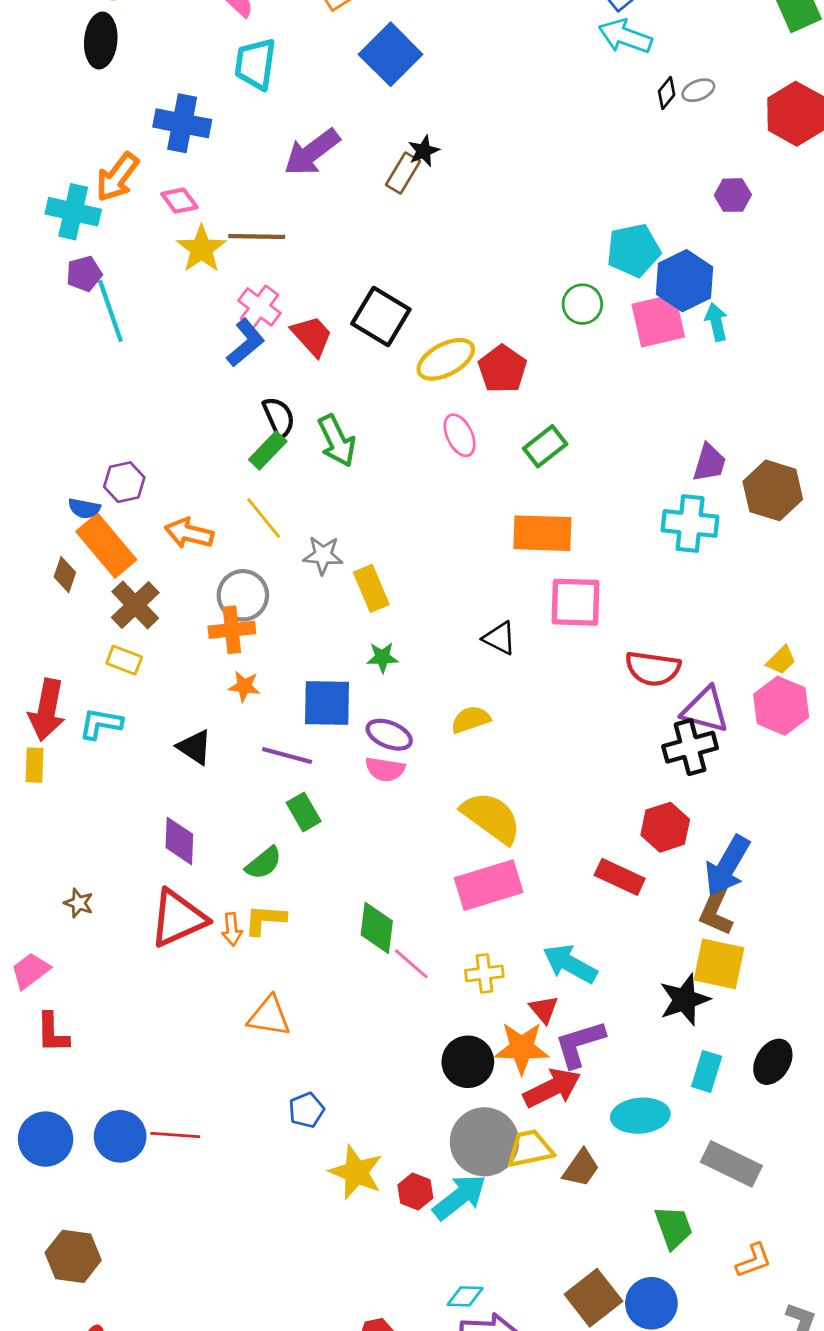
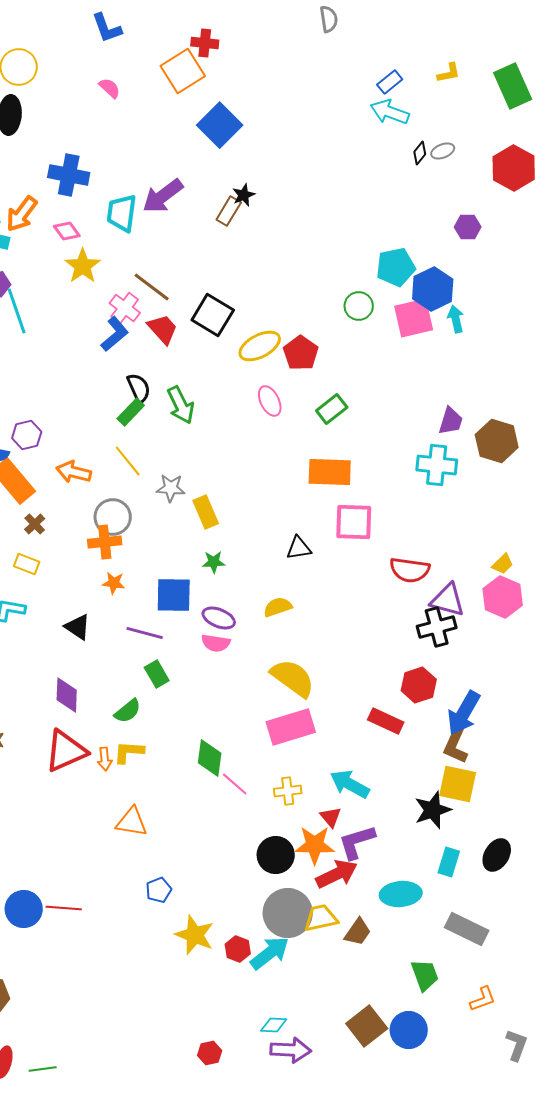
cyan trapezoid: (255, 64) -> (122, 213), moved
brown line: (257, 236) -> (152, 287), moved, turned 36
brown cross: (135, 605) -> (35, 524), size x0.6
black triangle: (500, 638) -> (299, 548), turned -36

